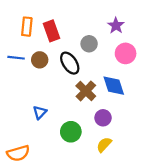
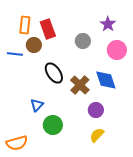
brown circle: (40, 60) -> (34, 45), moved
black ellipse: (70, 63) -> (54, 73), moved
green circle: (71, 132) -> (53, 125), moved

